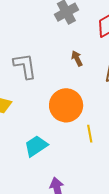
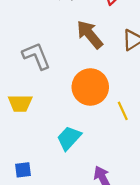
brown arrow: (77, 59) -> (90, 34), size x1.8

